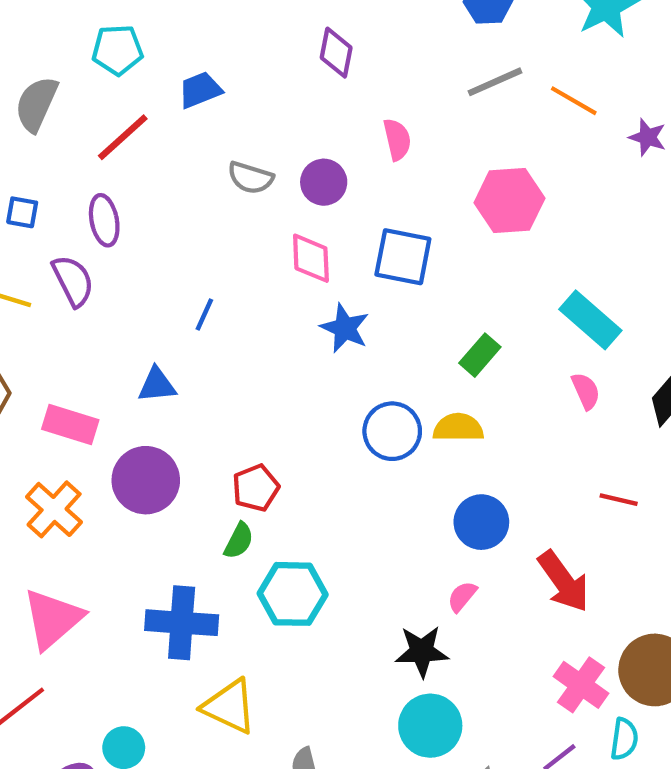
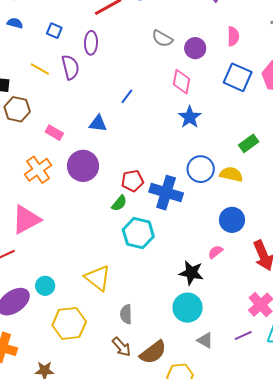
blue square: (403, 257) -> (238, 77), moved
pink rectangle: (70, 424) -> (54, 133), size x0.7
blue cross: (182, 623) -> (166, 193), moved

